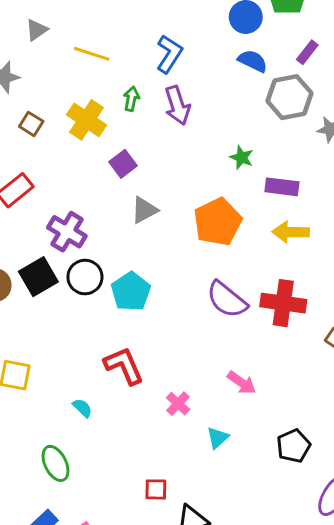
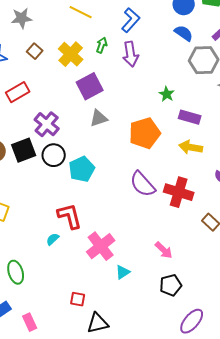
purple square: (123, 164) -> (90, 86), size x1.5
pink arrow: (242, 383) -> (164, 250), moved
pink cross: (178, 404) -> (101, 246), size x1.8
cyan semicircle: (82, 408) -> (53, 239), moved, turned -96

